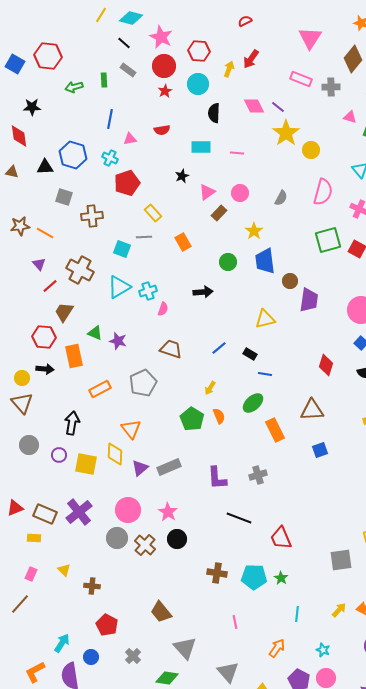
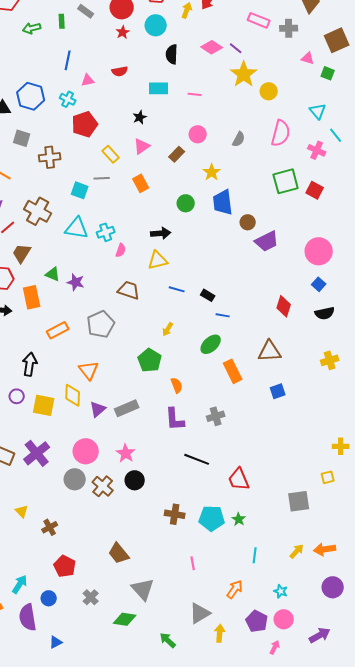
pink diamond: (254, 106) -> (212, 47), turned -30
pink triangle: (207, 192) -> (142, 146), moved
cyan triangle: (119, 287) -> (77, 228), turned 40
purple trapezoid: (309, 300) -> (267, 241), turned 55
yellow triangle: (265, 319) -> (158, 260), moved
blue line: (219, 348) -> (177, 289), turned 56
orange semicircle: (219, 416) -> (177, 385), moved
brown cross: (92, 586) -> (50, 527), turned -35
gray triangle: (228, 672) -> (200, 613), moved, turned 40

